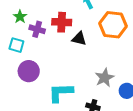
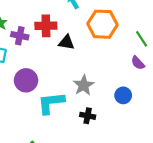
purple circle: (29, 71) -> (26, 80), moved
gray star: (105, 78) -> (84, 85), moved

